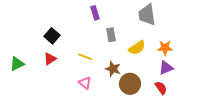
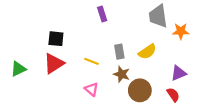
gray rectangle: (111, 35) -> (119, 52), moved
black square: (52, 36) -> (56, 39), turned -35
orange star: (165, 48) -> (181, 31), moved
red triangle: (50, 59) -> (54, 63), size x1.5

